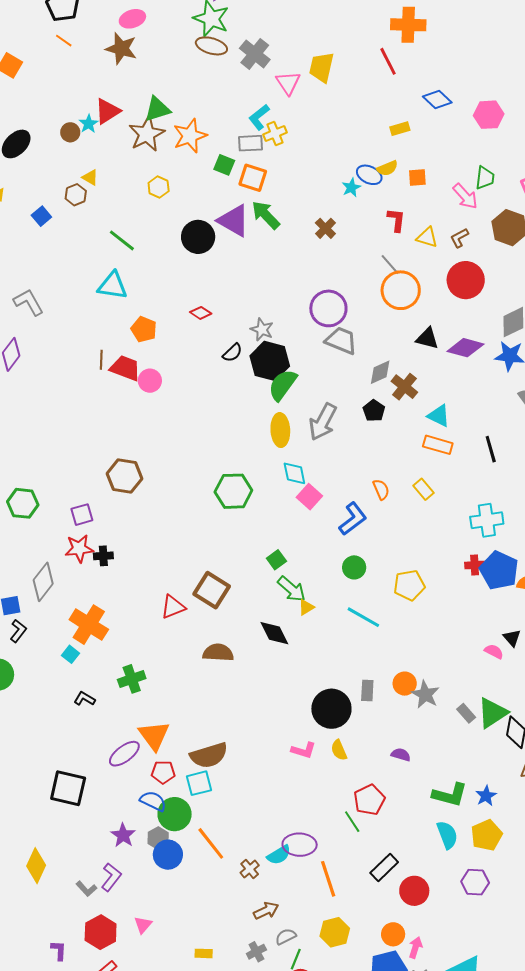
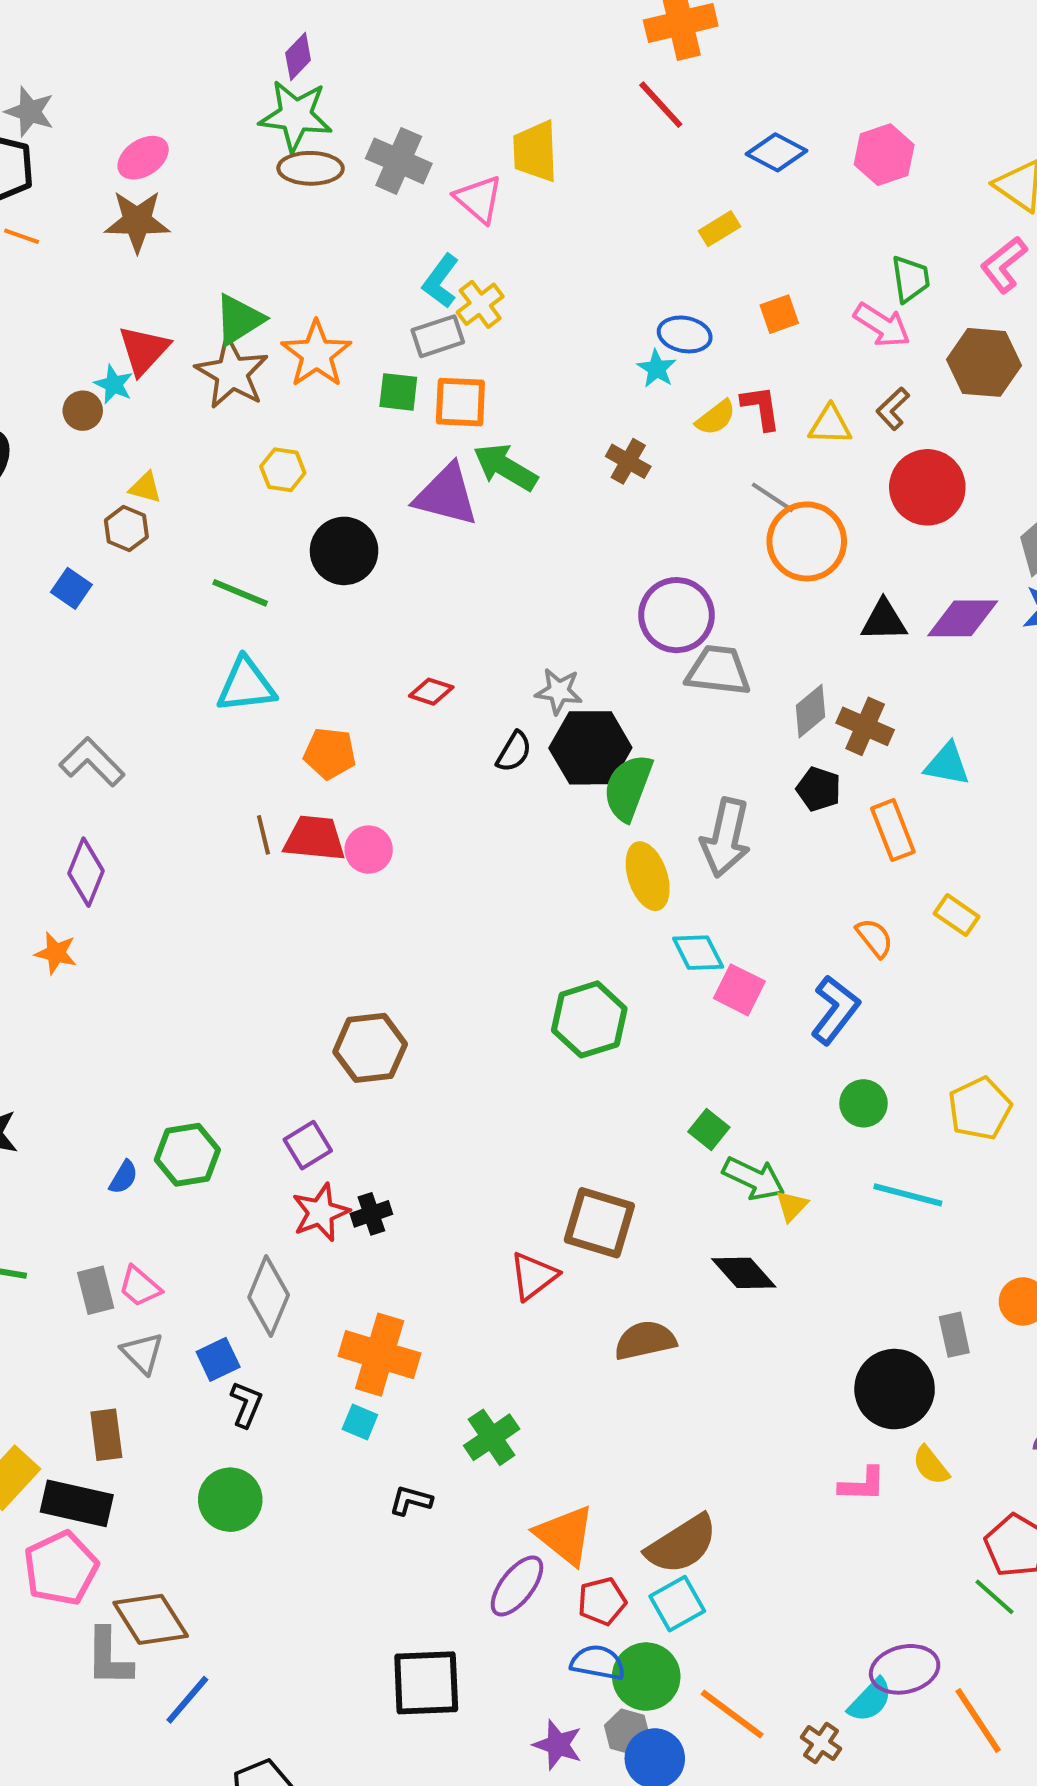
yellow semicircle: (387, 168) -> (716, 418), moved
black circle: (198, 237) -> (344, 551), moved
orange rectangle: (438, 445) -> (893, 830), moved, turned 68

